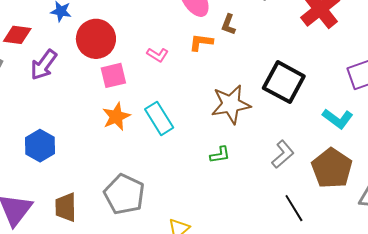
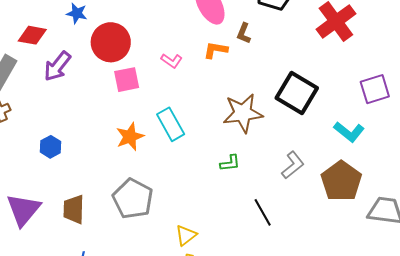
orange star: (116, 117) -> (130, 137), moved
blue hexagon: (40, 146) -> (51, 147), size x0.7
black line: (294, 208) -> (263, 212), moved

